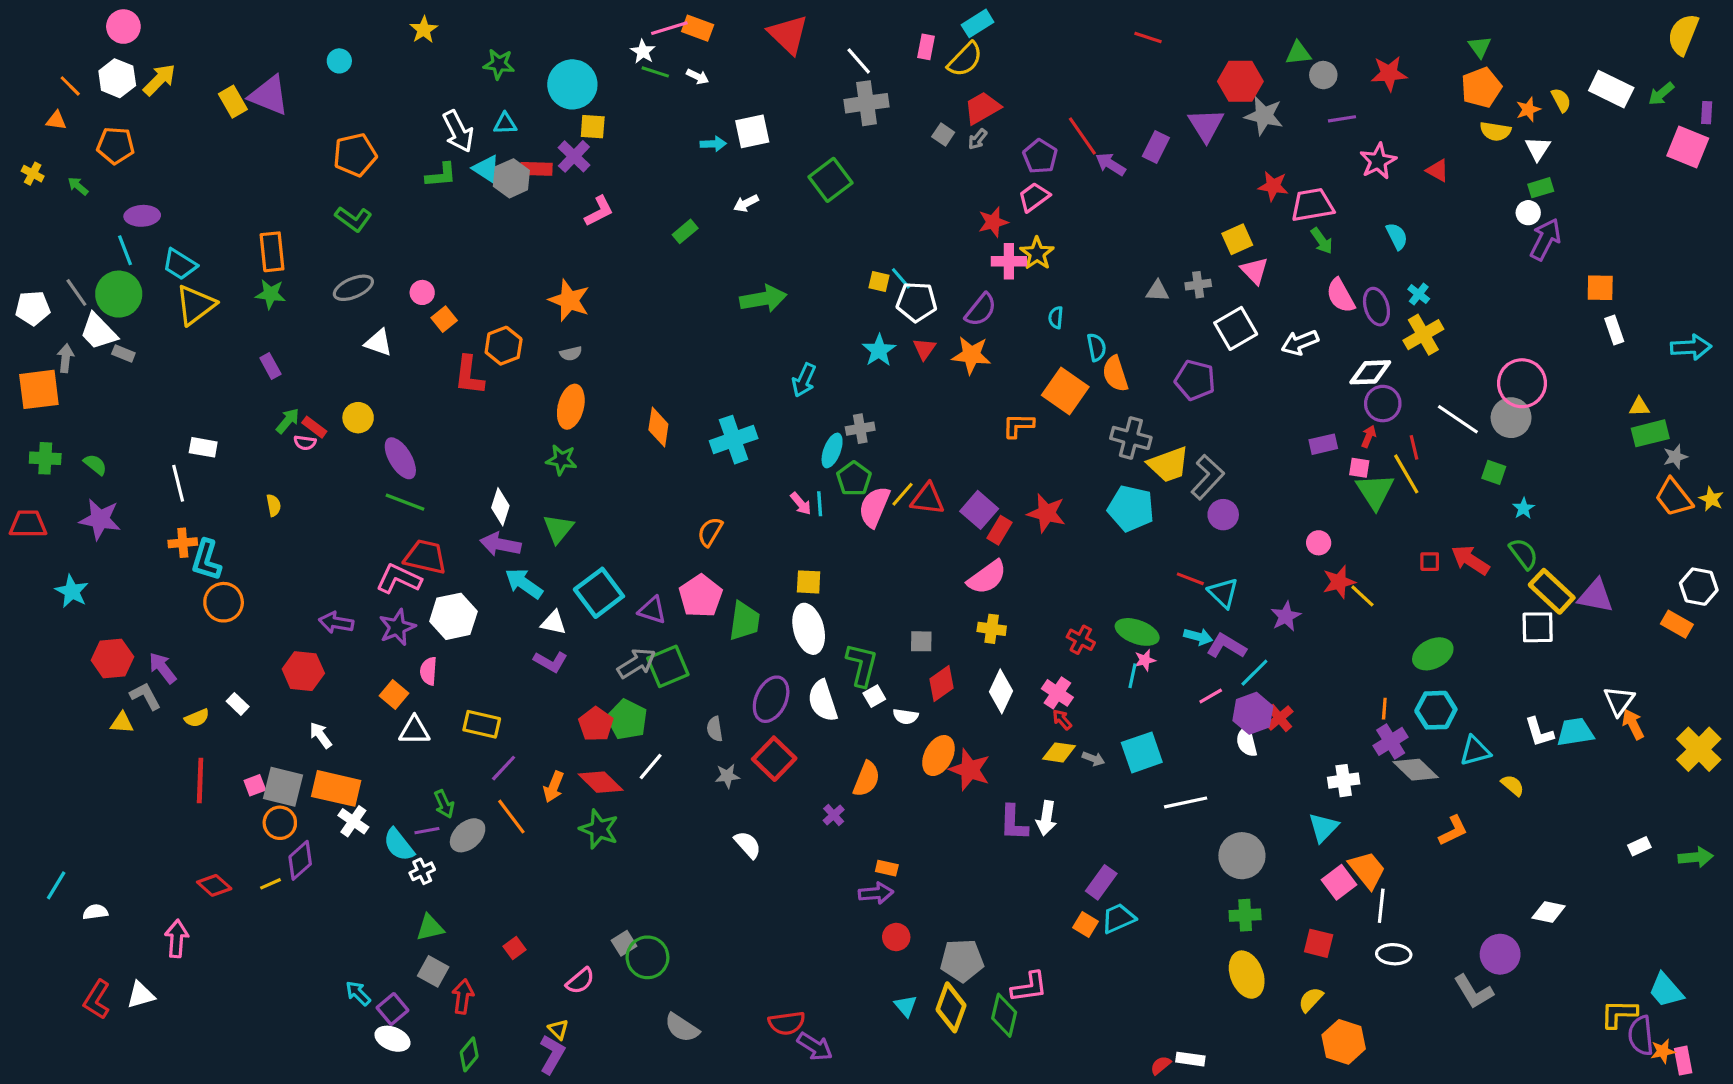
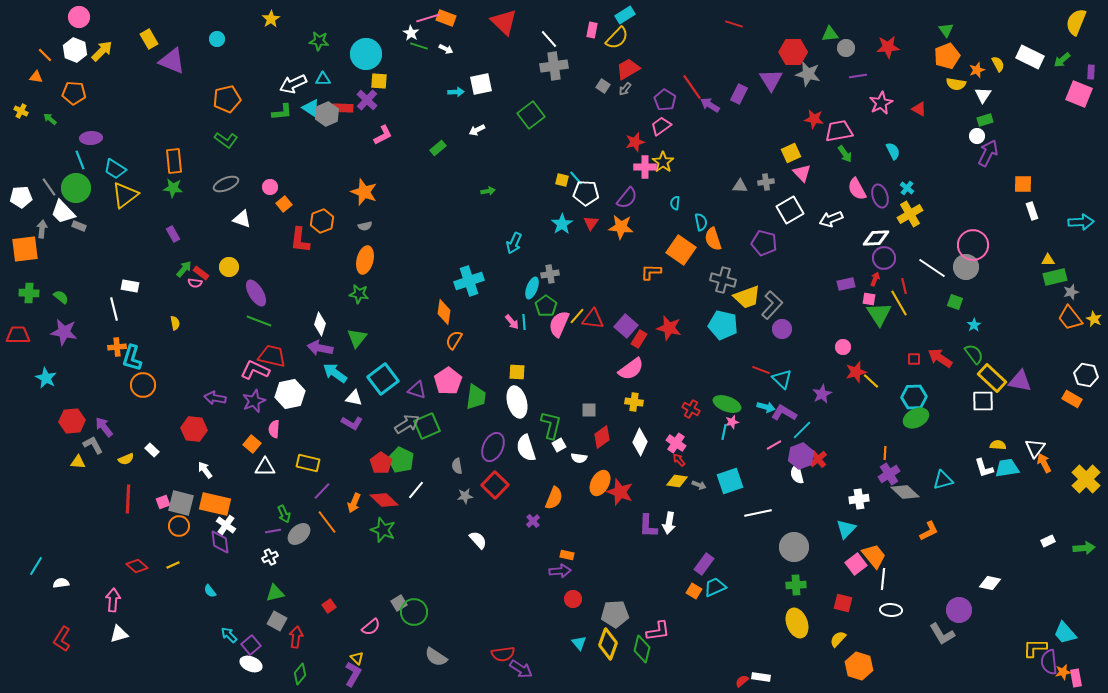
yellow rectangle: (233, 102) -> (149, 39), moved
white arrow: (458, 131) -> (293, 84), turned 92
green arrow: (763, 299) -> (488, 191), size x0.5
orange diamond: (658, 427) -> (444, 312), moved
cyan hexagon: (1436, 710) -> (914, 397), moved
yellow semicircle: (1513, 785) -> (998, 445), moved, turned -35
cyan semicircle: (399, 845) -> (210, 591), moved, size x0.6
purple diamond: (300, 860) -> (220, 542), moved, turned -55
white triangle: (141, 995) -> (119, 634), moved

